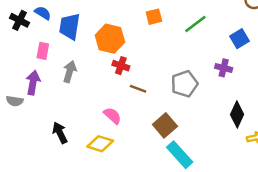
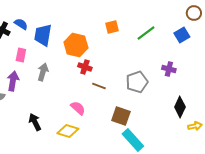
blue square: (239, 39) -> (182, 35), moved
brown square: (165, 125) -> (121, 116), turned -30

